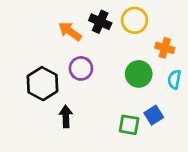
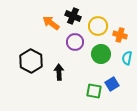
yellow circle: (135, 20) -> (98, 26), moved
purple circle: (81, 68) -> (75, 42), moved
black arrow: (66, 117) -> (59, 72), moved

